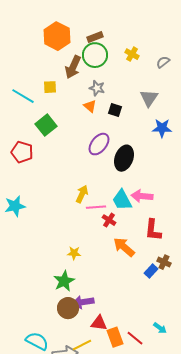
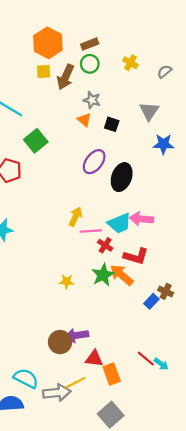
green circle: (95, 55) -> (90, 64), size x0.7
yellow square: (50, 87) -> (44, 71), moved
cyan trapezoid: (122, 200) -> (119, 223), turned -85
red L-shape: (153, 230) -> (136, 256), moved, turned -80
green star: (64, 281) -> (103, 275), moved
red line: (135, 338) -> (146, 359), moved

